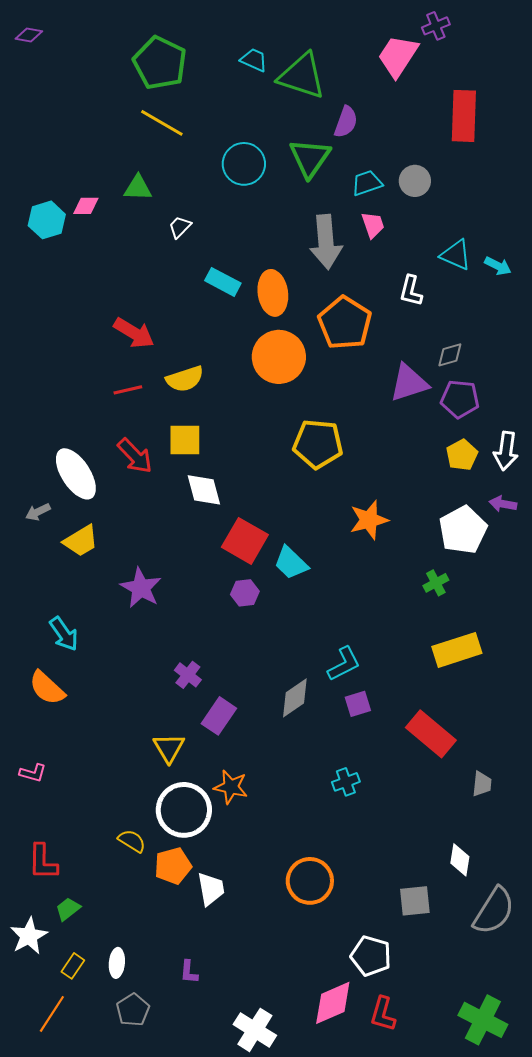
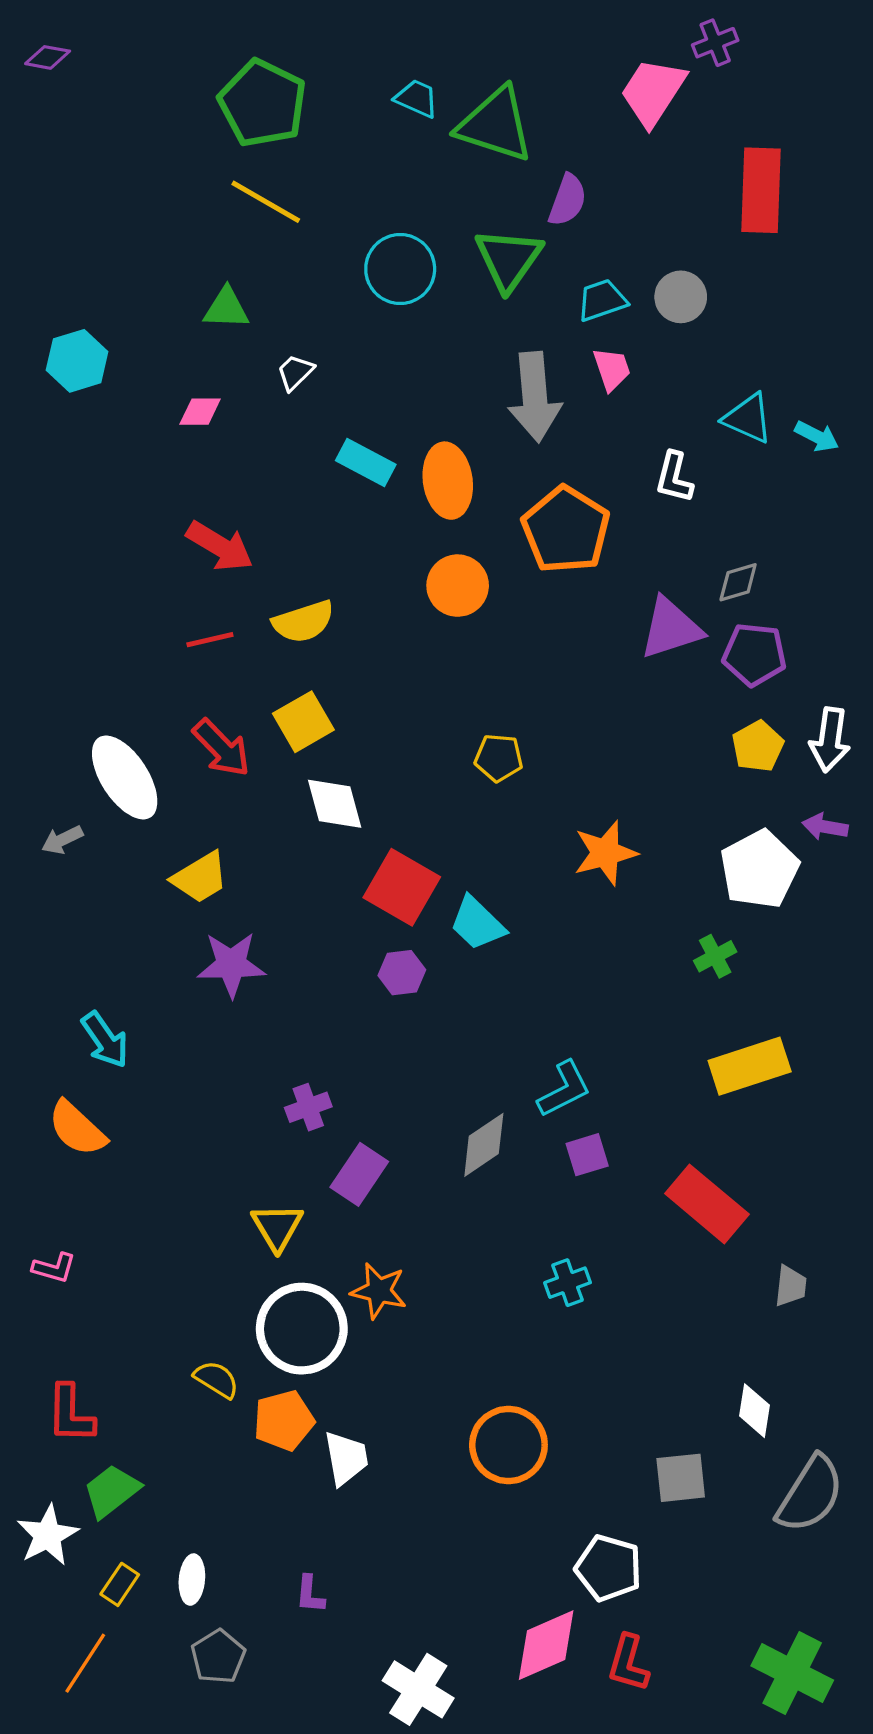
pink diamond: (86, 206) -> (200, 412), moved
orange circle: (279, 357) -> (458, 586), size x0.7
yellow square: (185, 440) -> (303, 722), turned -30
yellow pentagon: (318, 444) -> (499, 758), moved, size x0.6
yellow trapezoid: (81, 541) -> (200, 878), moved
purple star: (141, 588) -> (231, 964), turned -30
purple cross: (188, 675) -> (308, 1107), turned 32
green trapezoid: (68, 909) -> (112, 1491), size x1.4

